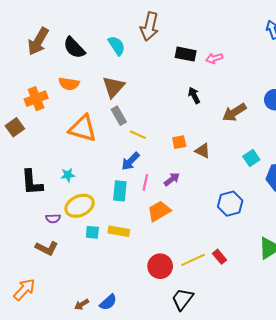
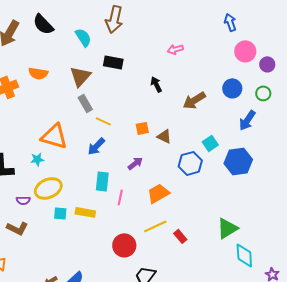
black semicircle: (74, 48) -> (43, 24), moved
black rectangle: (186, 54) -> (113, 62), moved
orange triangle: (83, 128) -> (54, 136), moved
pink line: (145, 182) -> (120, 197), moved
cyan rectangle: (120, 191) -> (102, 181), moved
blue hexagon: (230, 204) -> (190, 163), moved
orange trapezoid: (159, 211) -> (158, 193), moved
yellow line: (193, 260) -> (155, 226), moved

